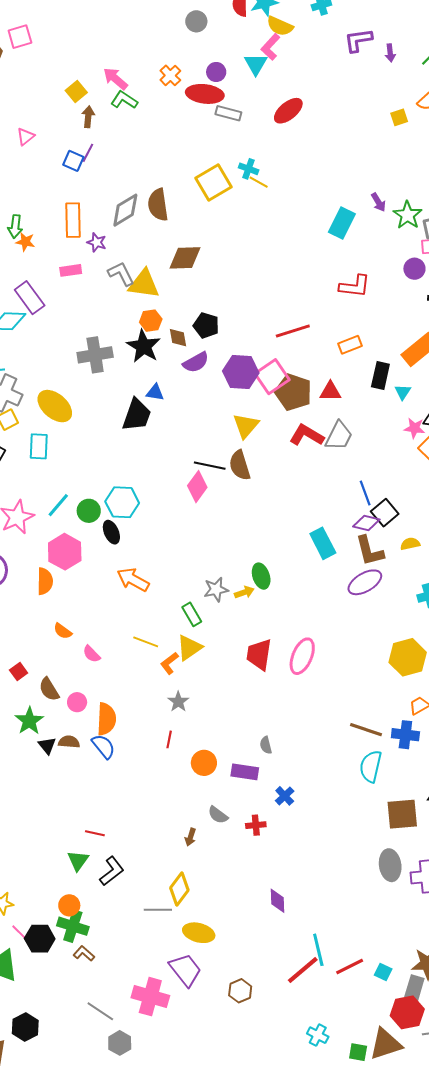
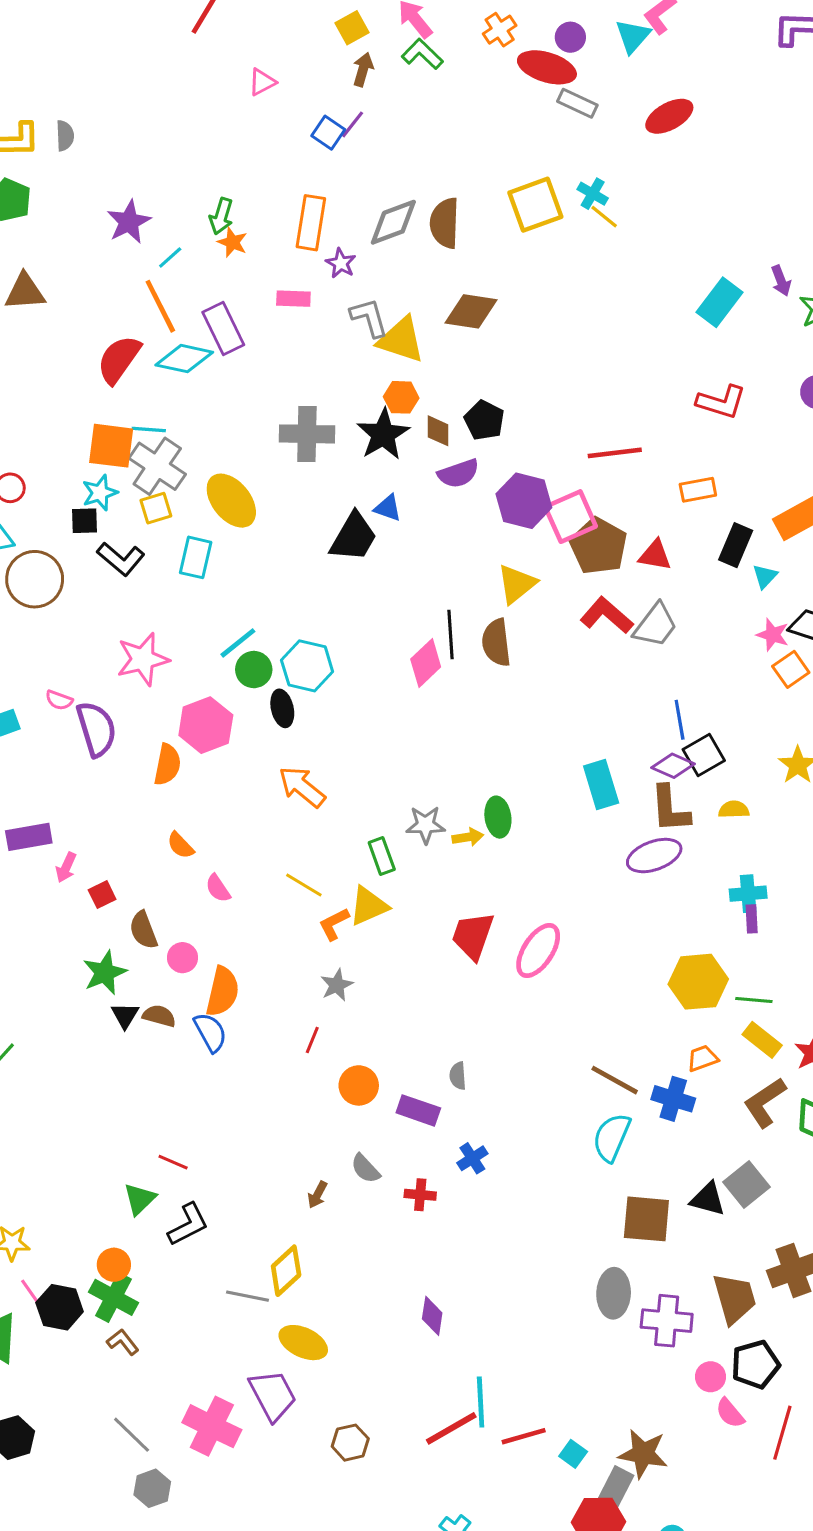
black line: (210, 466) -> (451, 635), turned 64
cyan line: (58, 505) -> (238, 643), moved

